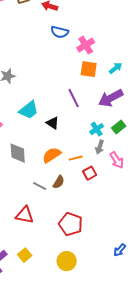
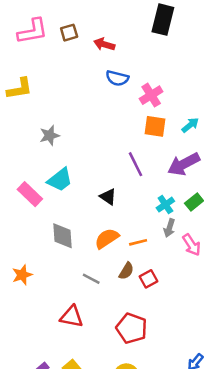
cyan trapezoid: (29, 110) -> (60, 180), moved
red square: (90, 173) -> (149, 279), moved
brown semicircle: (59, 182) -> (126, 271), moved

